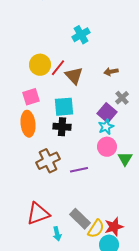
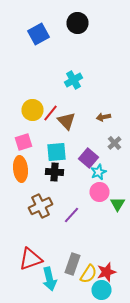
purple square: (107, 113) -> (88, 158), moved
purple line: (79, 170) -> (72, 215), turned -36
gray rectangle: (80, 219) -> (72, 264), turned 65
cyan arrow: (57, 234) -> (50, 279), size x1.6

